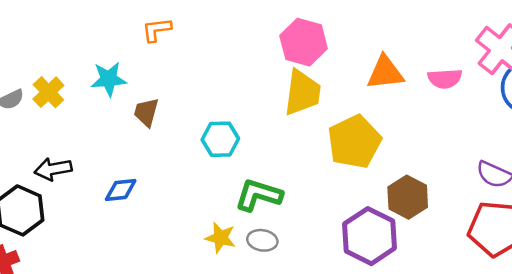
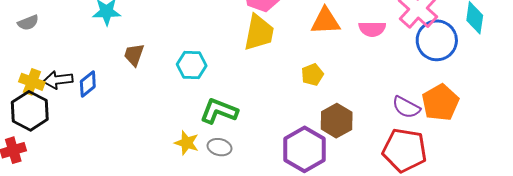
yellow cross: (48, 92) -> (32, 82), moved, turned -30
brown trapezoid: (146, 112) -> (134, 55), moved
yellow pentagon: (354, 142) -> (312, 75), moved, size x0.5
blue diamond: (121, 190) -> (88, 84), moved, turned -36

